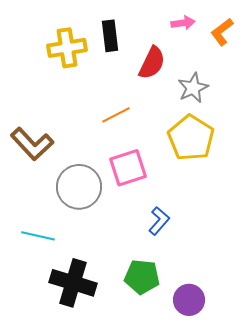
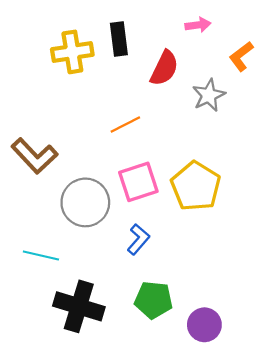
orange L-shape: (222, 32) -> (241, 56), moved
yellow pentagon: (191, 138) -> (196, 186), moved
blue L-shape: (159, 221) -> (138, 239), moved

